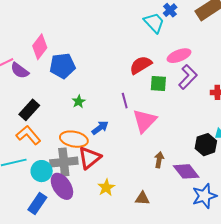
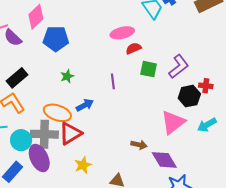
pink ellipse: (179, 56) -> (122, 33), moved
red semicircle: (141, 65) -> (133, 48), size x0.7
pink triangle: (145, 121) -> (173, 122), moved
black hexagon: (206, 145) -> (189, 96), moved
brown arrow: (159, 160) -> (139, 145), turned 84

